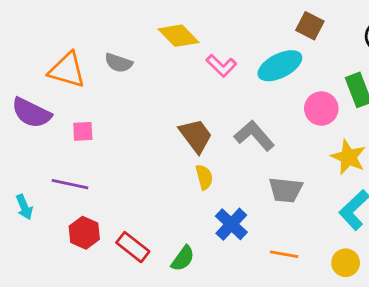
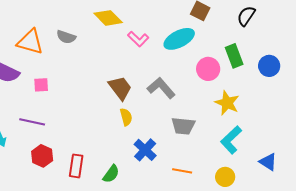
red rectangle: (133, 247) -> (76, 166), turned 60

